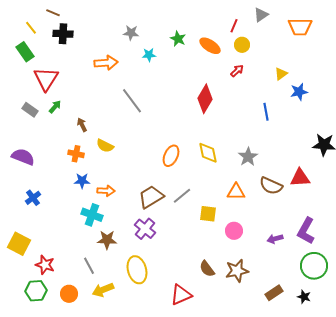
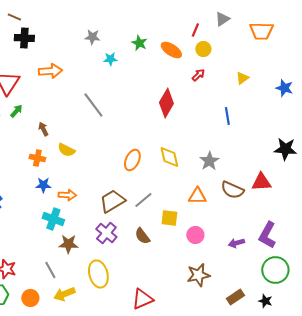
orange arrow: (106, 63) -> (50, 71), moved
blue star: (299, 92) -> (284, 88), moved, turned 30
brown semicircle: (207, 269) -> (142, 236), moved

